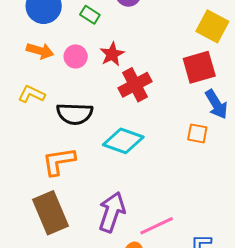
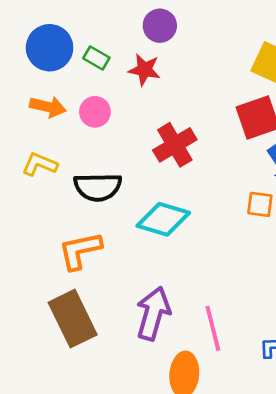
green rectangle: (90, 15) -> (96, 58), moved
red star: (112, 54) -> (144, 70), moved, turned -30
pink line: (157, 226) -> (213, 328), turned -76

